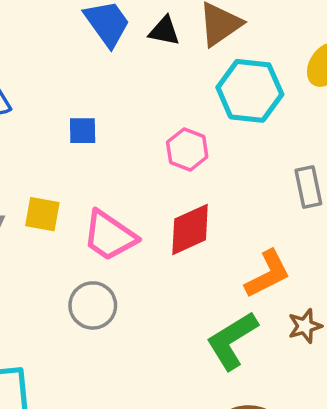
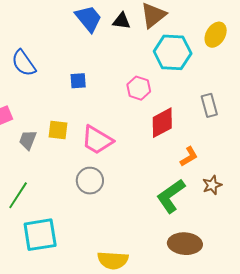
red diamond: (190, 229) -> (162, 123), moved
orange L-shape: (268, 274) -> (189, 157), size x0.7

